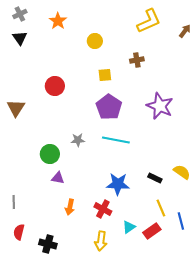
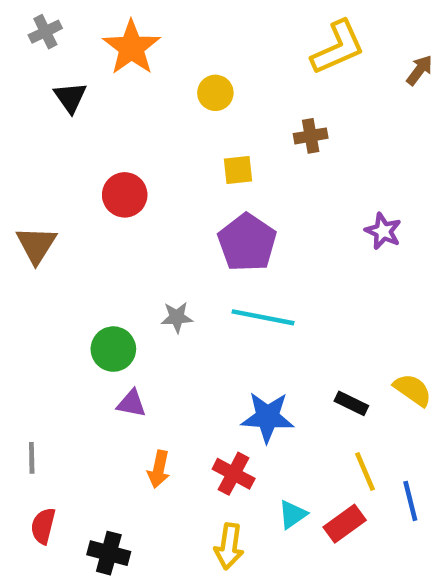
orange star: (58, 21) -> (131, 48), size x1.4
black triangle: (20, 38) -> (70, 97), moved
purple star: (160, 106) -> (383, 231), moved, size x0.6

